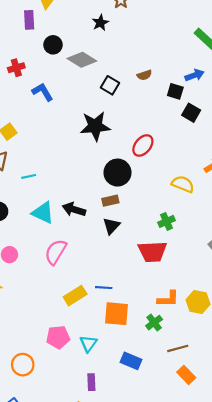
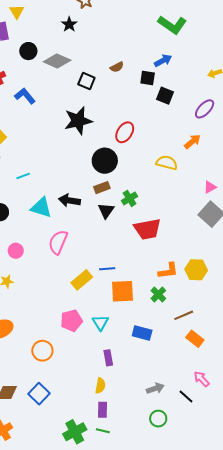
green cross: (166, 221) -> (130, 198), moved

